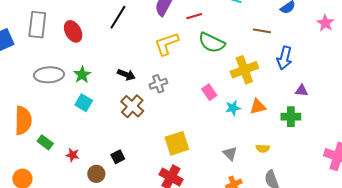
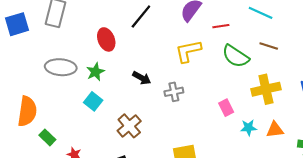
red ellipse: (73, 31) -> (106, 39), moved
brown line: (262, 31) -> (269, 46), moved
brown cross: (132, 106) -> (129, 126), moved

